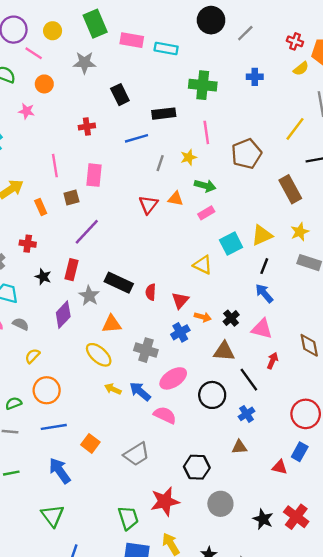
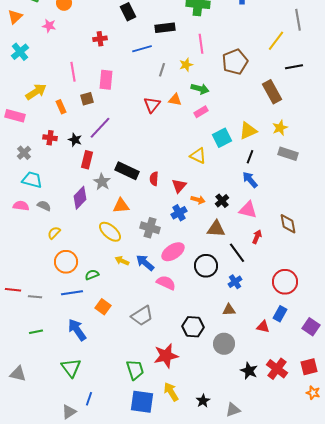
black star: (43, 277) -> (75, 140), moved
green semicircle: (14, 403) -> (92, 275), moved
gray circle: (220, 504) -> (224, 344), moved

